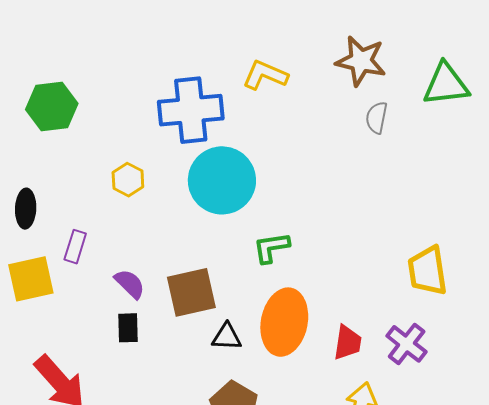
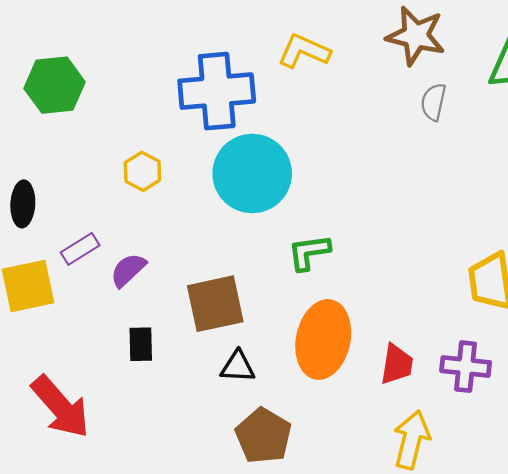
purple rectangle: (75, 247) -> (80, 249), turned 40
purple semicircle: (130, 284) -> (128, 270), moved, turned -88
black triangle: (227, 337) -> (238, 367), moved
purple cross: (407, 344) -> (466, 367), turned -33

